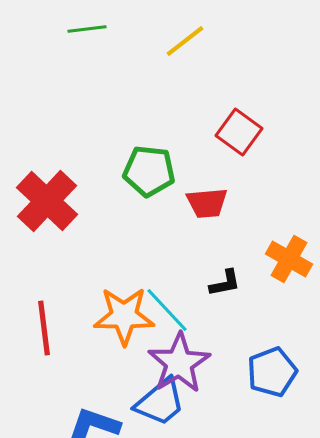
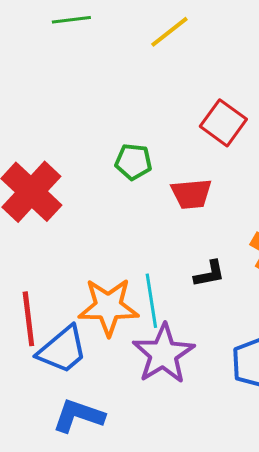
green pentagon: (149, 171) -> (133, 162), size x0.7
cyan line: (167, 310) -> (151, 301), turned 34
blue trapezoid: (160, 402) -> (62, 350), moved

